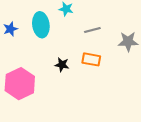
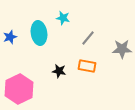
gray line: (92, 30) -> (88, 38), turned -35

